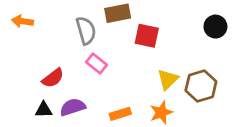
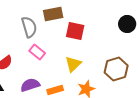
yellow triangle: (168, 79) -> (73, 64), moved
purple semicircle: (73, 107) -> (30, 85), moved

